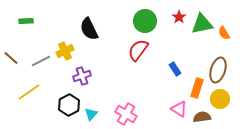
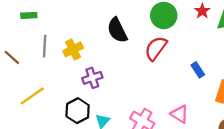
black semicircle: (89, 29) -> (117, 30), moved
gray line: (41, 61) -> (45, 46), moved, turned -60
pink triangle: (179, 109) -> (180, 114), moved

